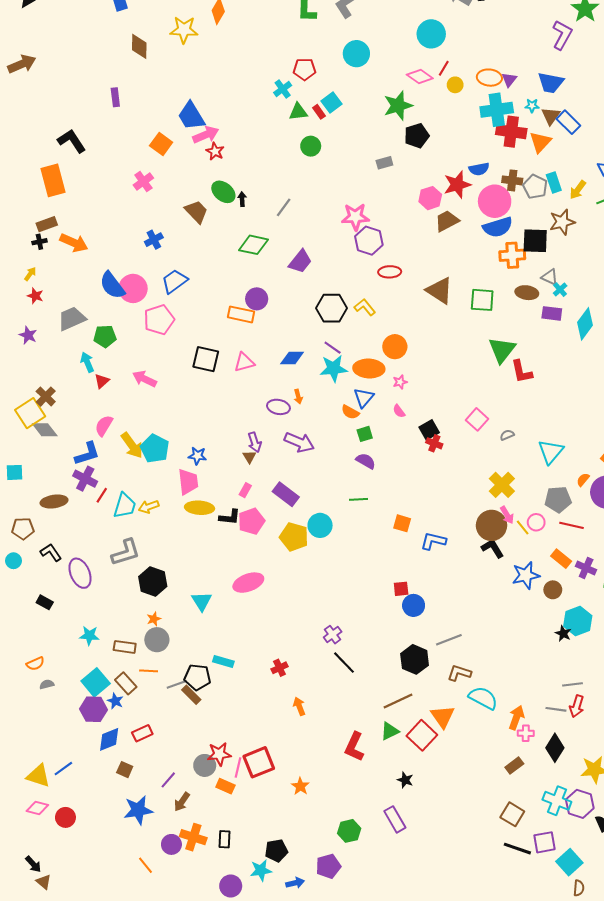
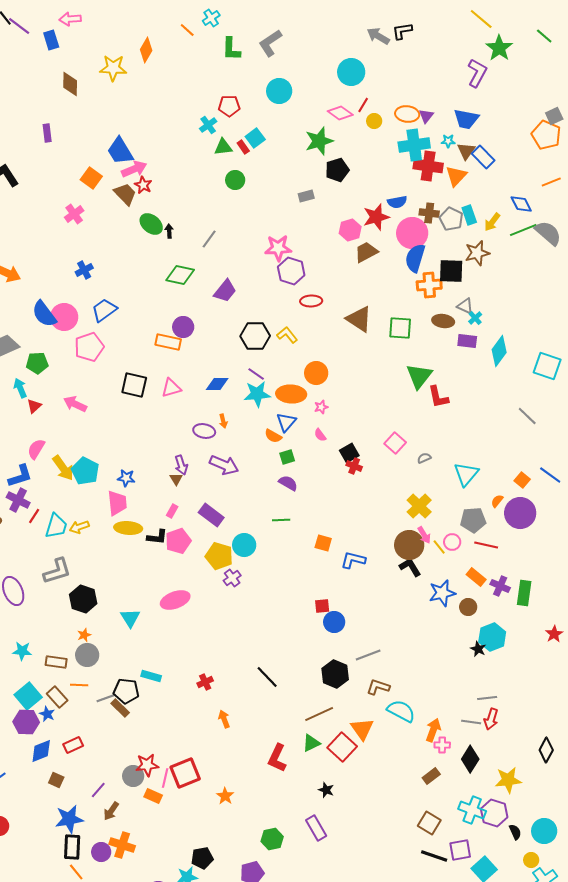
brown trapezoid: (196, 212) -> (125, 194), moved
blue semicircle: (498, 227) -> (415, 258), turned 124
purple cross: (333, 635) -> (232, 578), moved
black rectangle: (224, 839) -> (72, 847), moved, size x1.4

